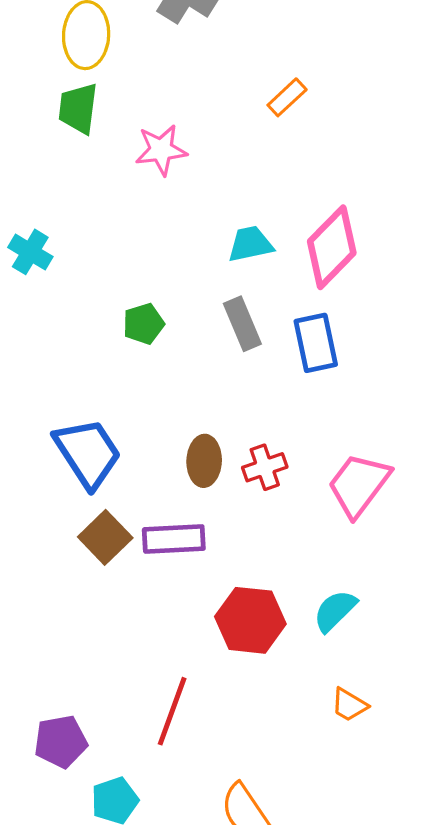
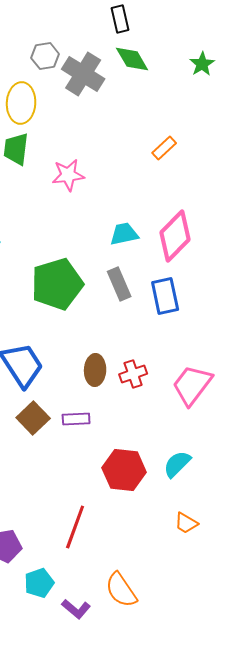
orange rectangle: (287, 97) -> (164, 148), moved
green pentagon: (144, 324) -> (57, 284), size x2.0
purple rectangle: (174, 539) -> (76, 419), size x0.7

